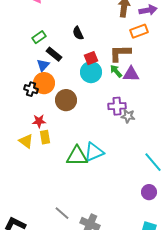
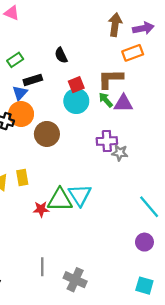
black rectangle: (54, 54) -> (33, 80), turned -56
red star: (39, 121) -> (41, 209), moved
cyan triangle: (94, 152) -> (80, 195), turned -40
gray line: (62, 213) -> (42, 267), turned 49

